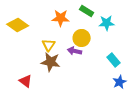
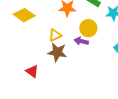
yellow triangle: (49, 45) -> (55, 35), turned 32

